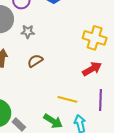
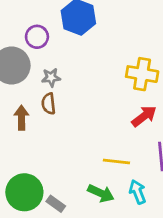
brown semicircle: (35, 61) -> (49, 104), moved, turned -56

